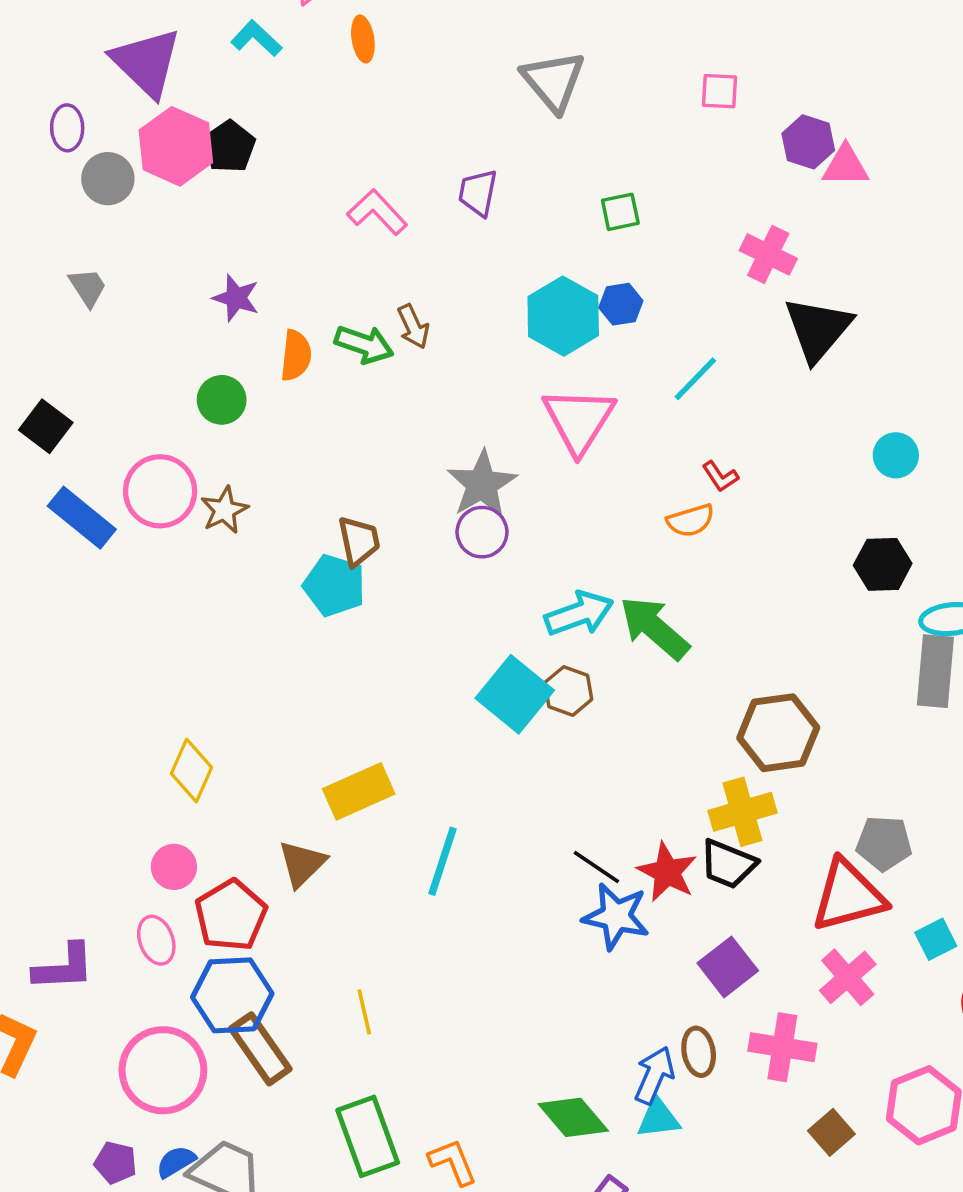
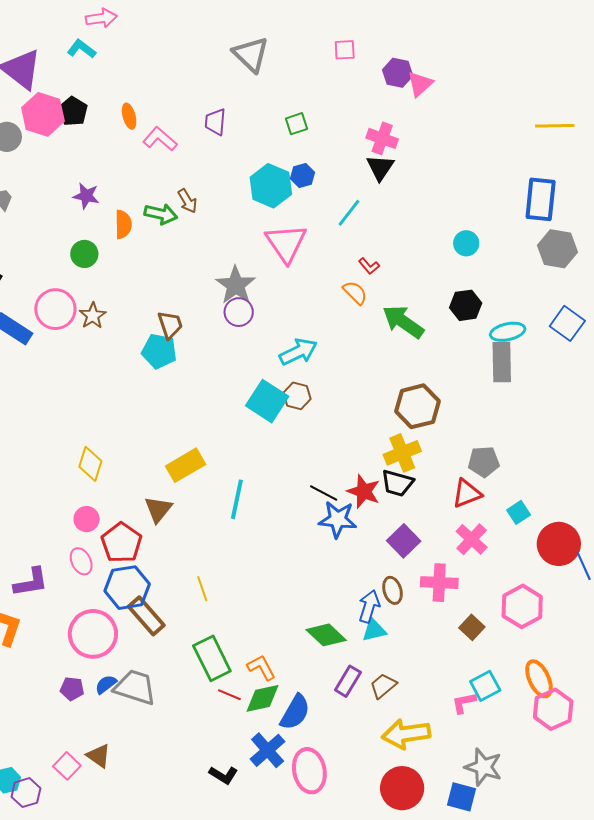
orange ellipse: (363, 39) -> (129, 116), moved
pink triangle: (846, 166) -> (420, 84), turned -36
black triangle: (818, 329) -> (380, 168), moved, size x0.7
orange semicircle: (691, 520) -> (355, 293), turned -112
green arrow: (654, 628) -> (403, 322), moved
red triangle: (848, 896) -> (467, 493), size x0.7

